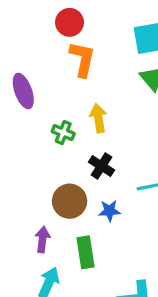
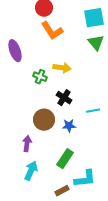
orange L-shape: (82, 59) -> (52, 31), turned 135
yellow arrow: (98, 118) -> (62, 68), turned 108
green rectangle: (86, 252) -> (65, 159), moved, turned 42

